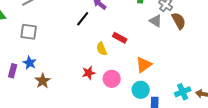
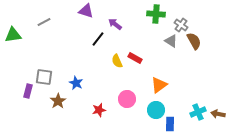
gray square: (29, 32) -> (44, 77), moved
yellow semicircle: (102, 49) -> (117, 61), moved
blue star: (30, 63) -> (76, 83), moved
red star: (89, 73) -> (99, 110), moved

